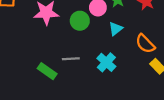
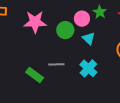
cyan triangle: (116, 29) -> (89, 38), moved, turned -40

